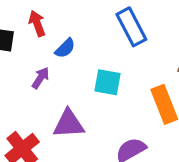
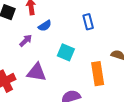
blue rectangle: (131, 27) -> (88, 22), size x0.7

